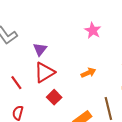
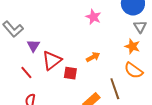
purple triangle: (40, 49) -> (33, 46), moved
red square: (54, 97) -> (70, 73), moved, turned -32

